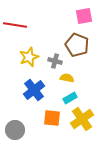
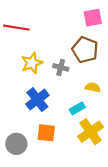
yellow semicircle: (67, 78) -> (93, 87), moved
orange square: (52, 118) -> (46, 133), moved

